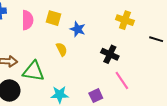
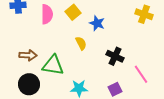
yellow square: (54, 18) -> (73, 12), turned 35
black cross: (110, 54) -> (115, 56), moved

